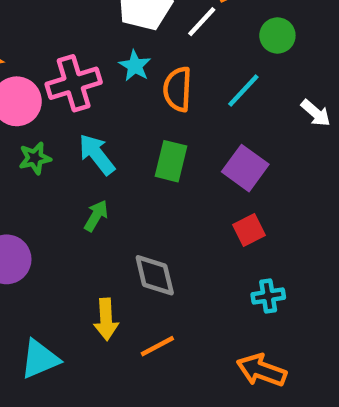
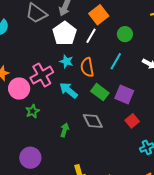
cyan arrow: (97, 154) -> (69, 90), moved
green rectangle: (171, 161) -> (100, 92), moved, turned -54
gray diamond: (155, 275) -> (93, 121), moved

